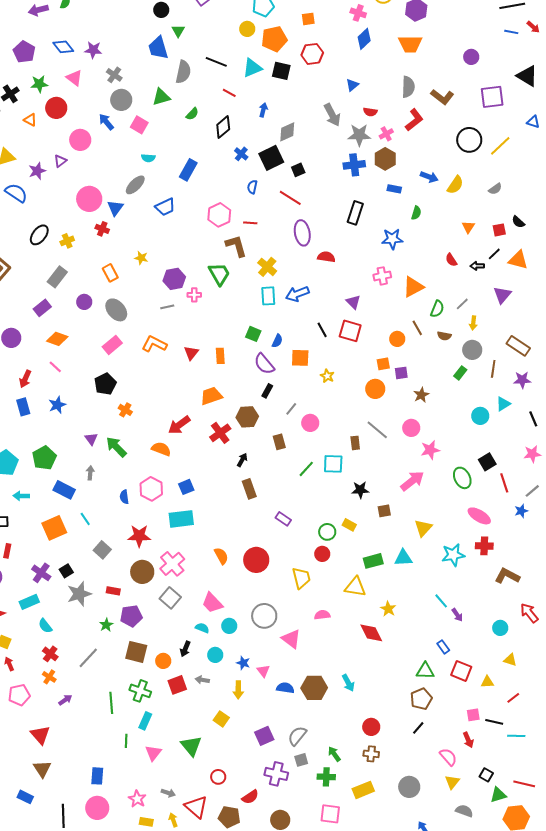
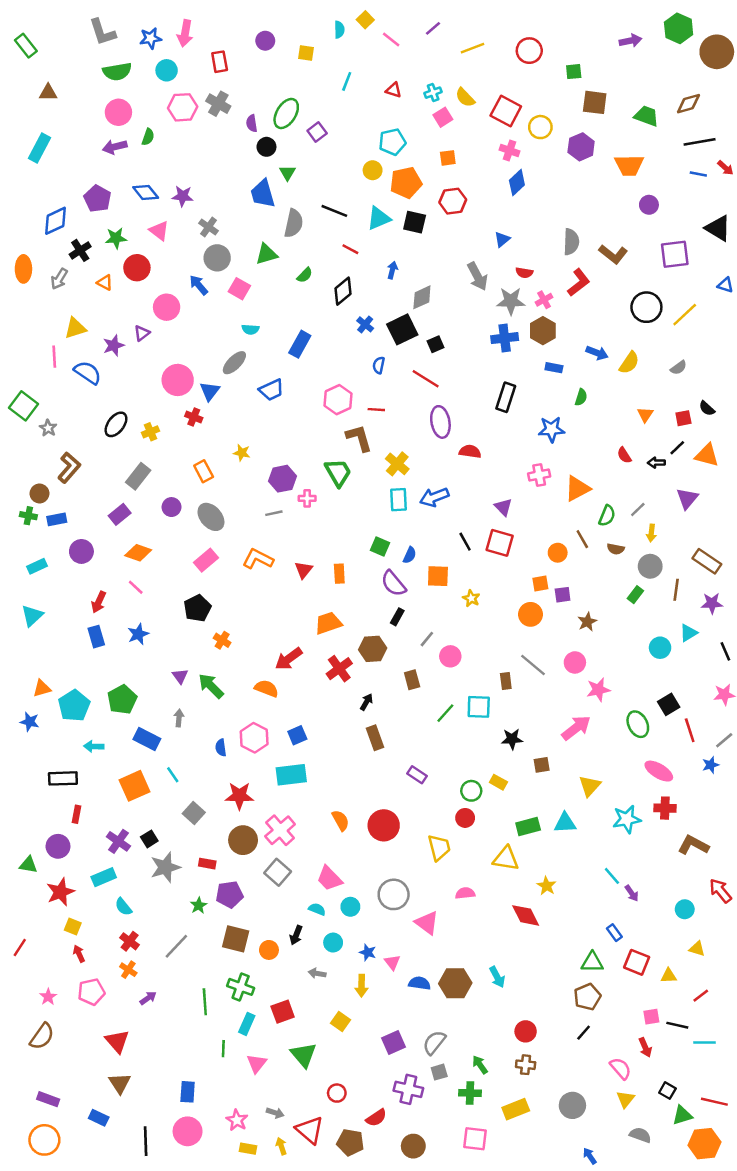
orange trapezoid: (410, 44) -> (629, 165), moved
red square: (177, 685) -> (283, 1012), moved

